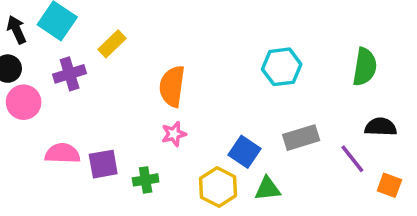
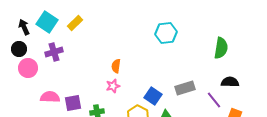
yellow rectangle: (112, 44) -> (75, 23), moved
cyan hexagon: (282, 67) -> (166, 33), moved
orange semicircle: (172, 86) -> (116, 66), moved, size x0.6

